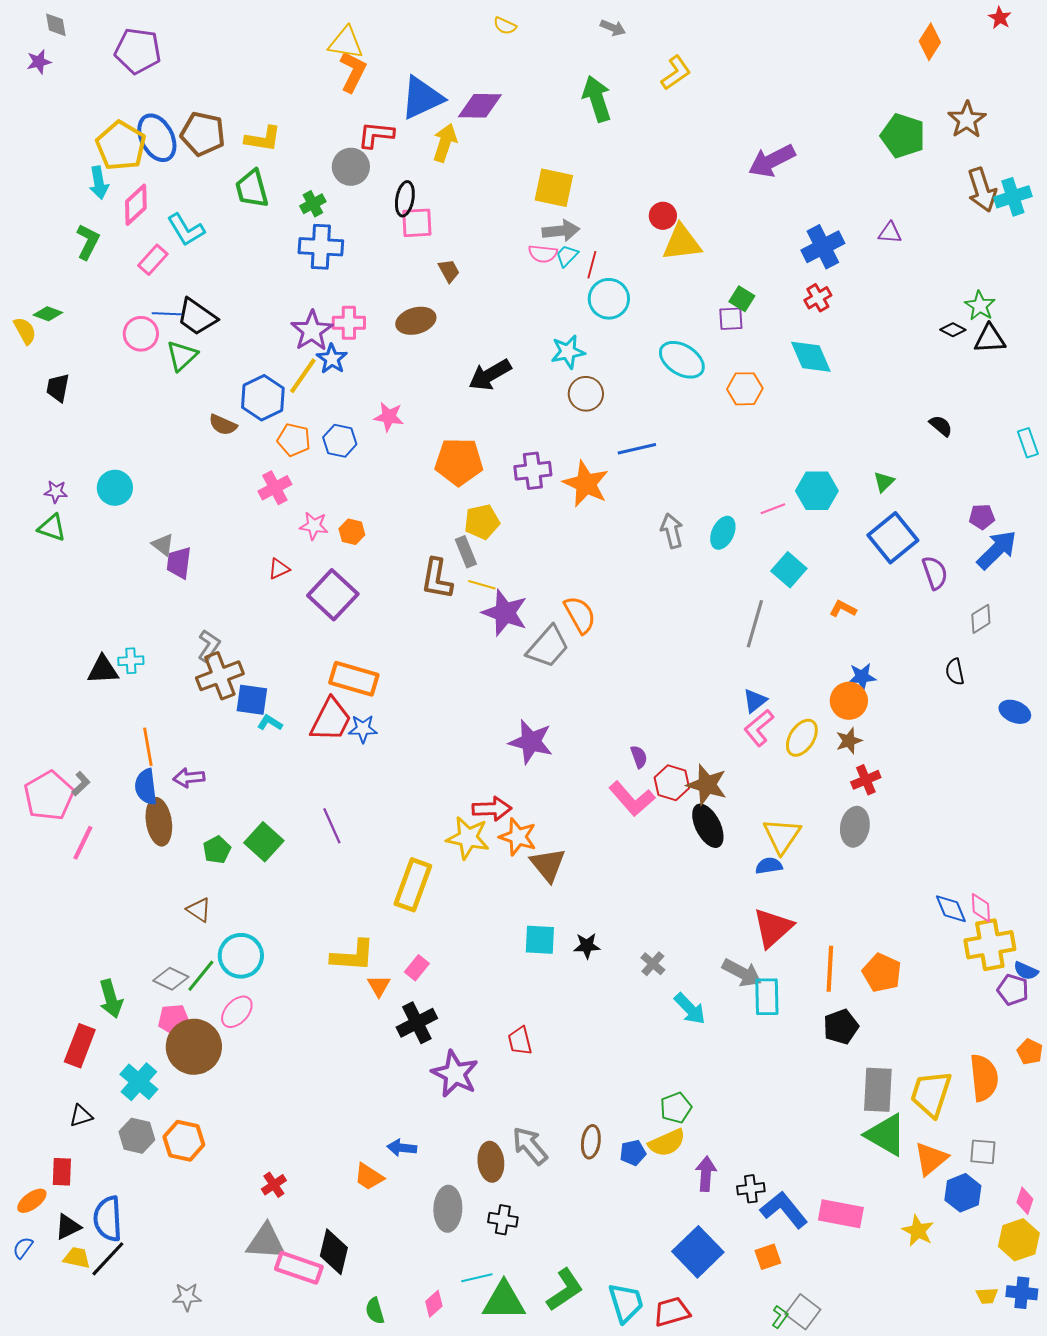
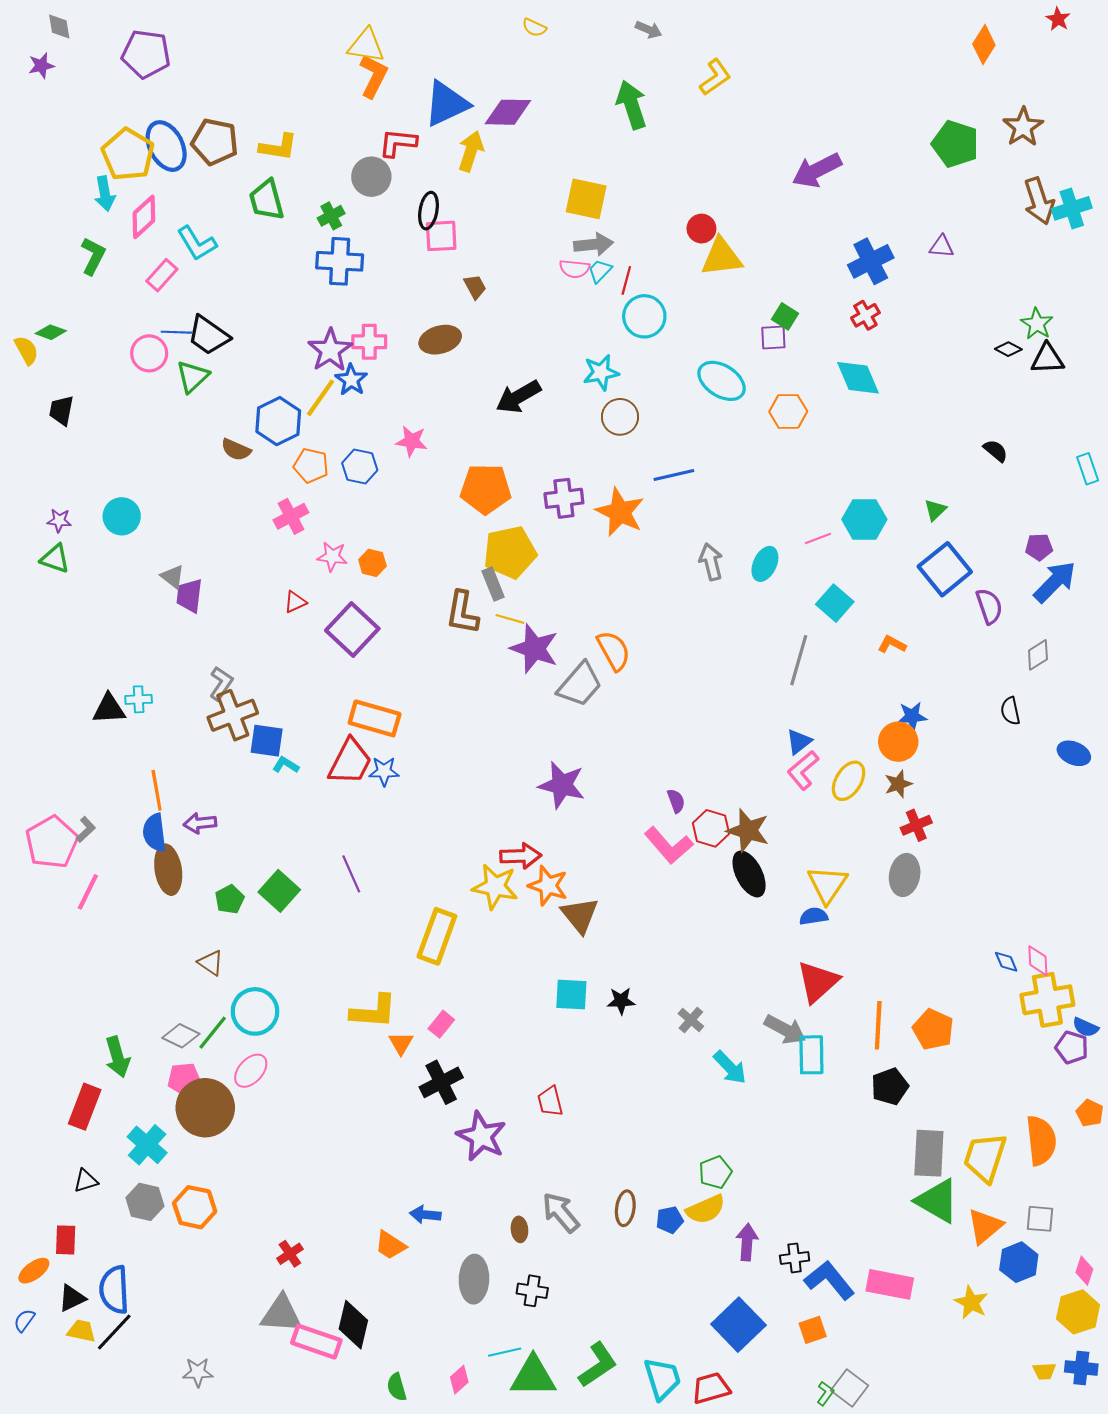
yellow pentagon: (482, 522) -> (510, 552), size x1.4
blue diamond: (951, 909) -> (1006, 962), size x0.7
brown ellipse: (491, 1162) -> (519, 1229), size x0.6

